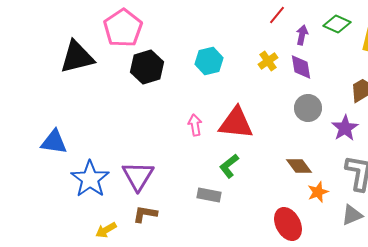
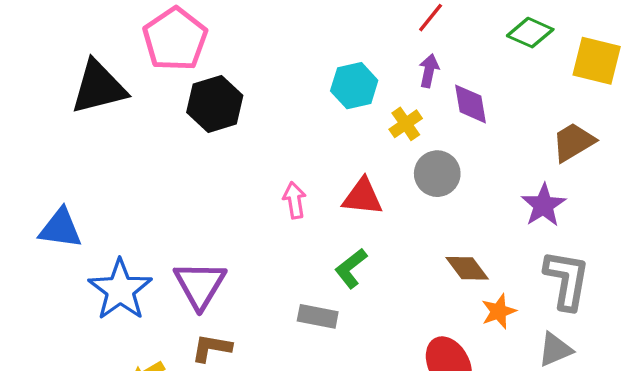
purple arrow: (302, 35) -> (429, 71), moved
cyan hexagon: (209, 61) -> (354, 86), moved
yellow cross: (268, 61) -> (406, 124), moved
gray circle: (308, 108) -> (437, 174), moved
red triangle: (236, 123) -> (363, 197), size x0.7

